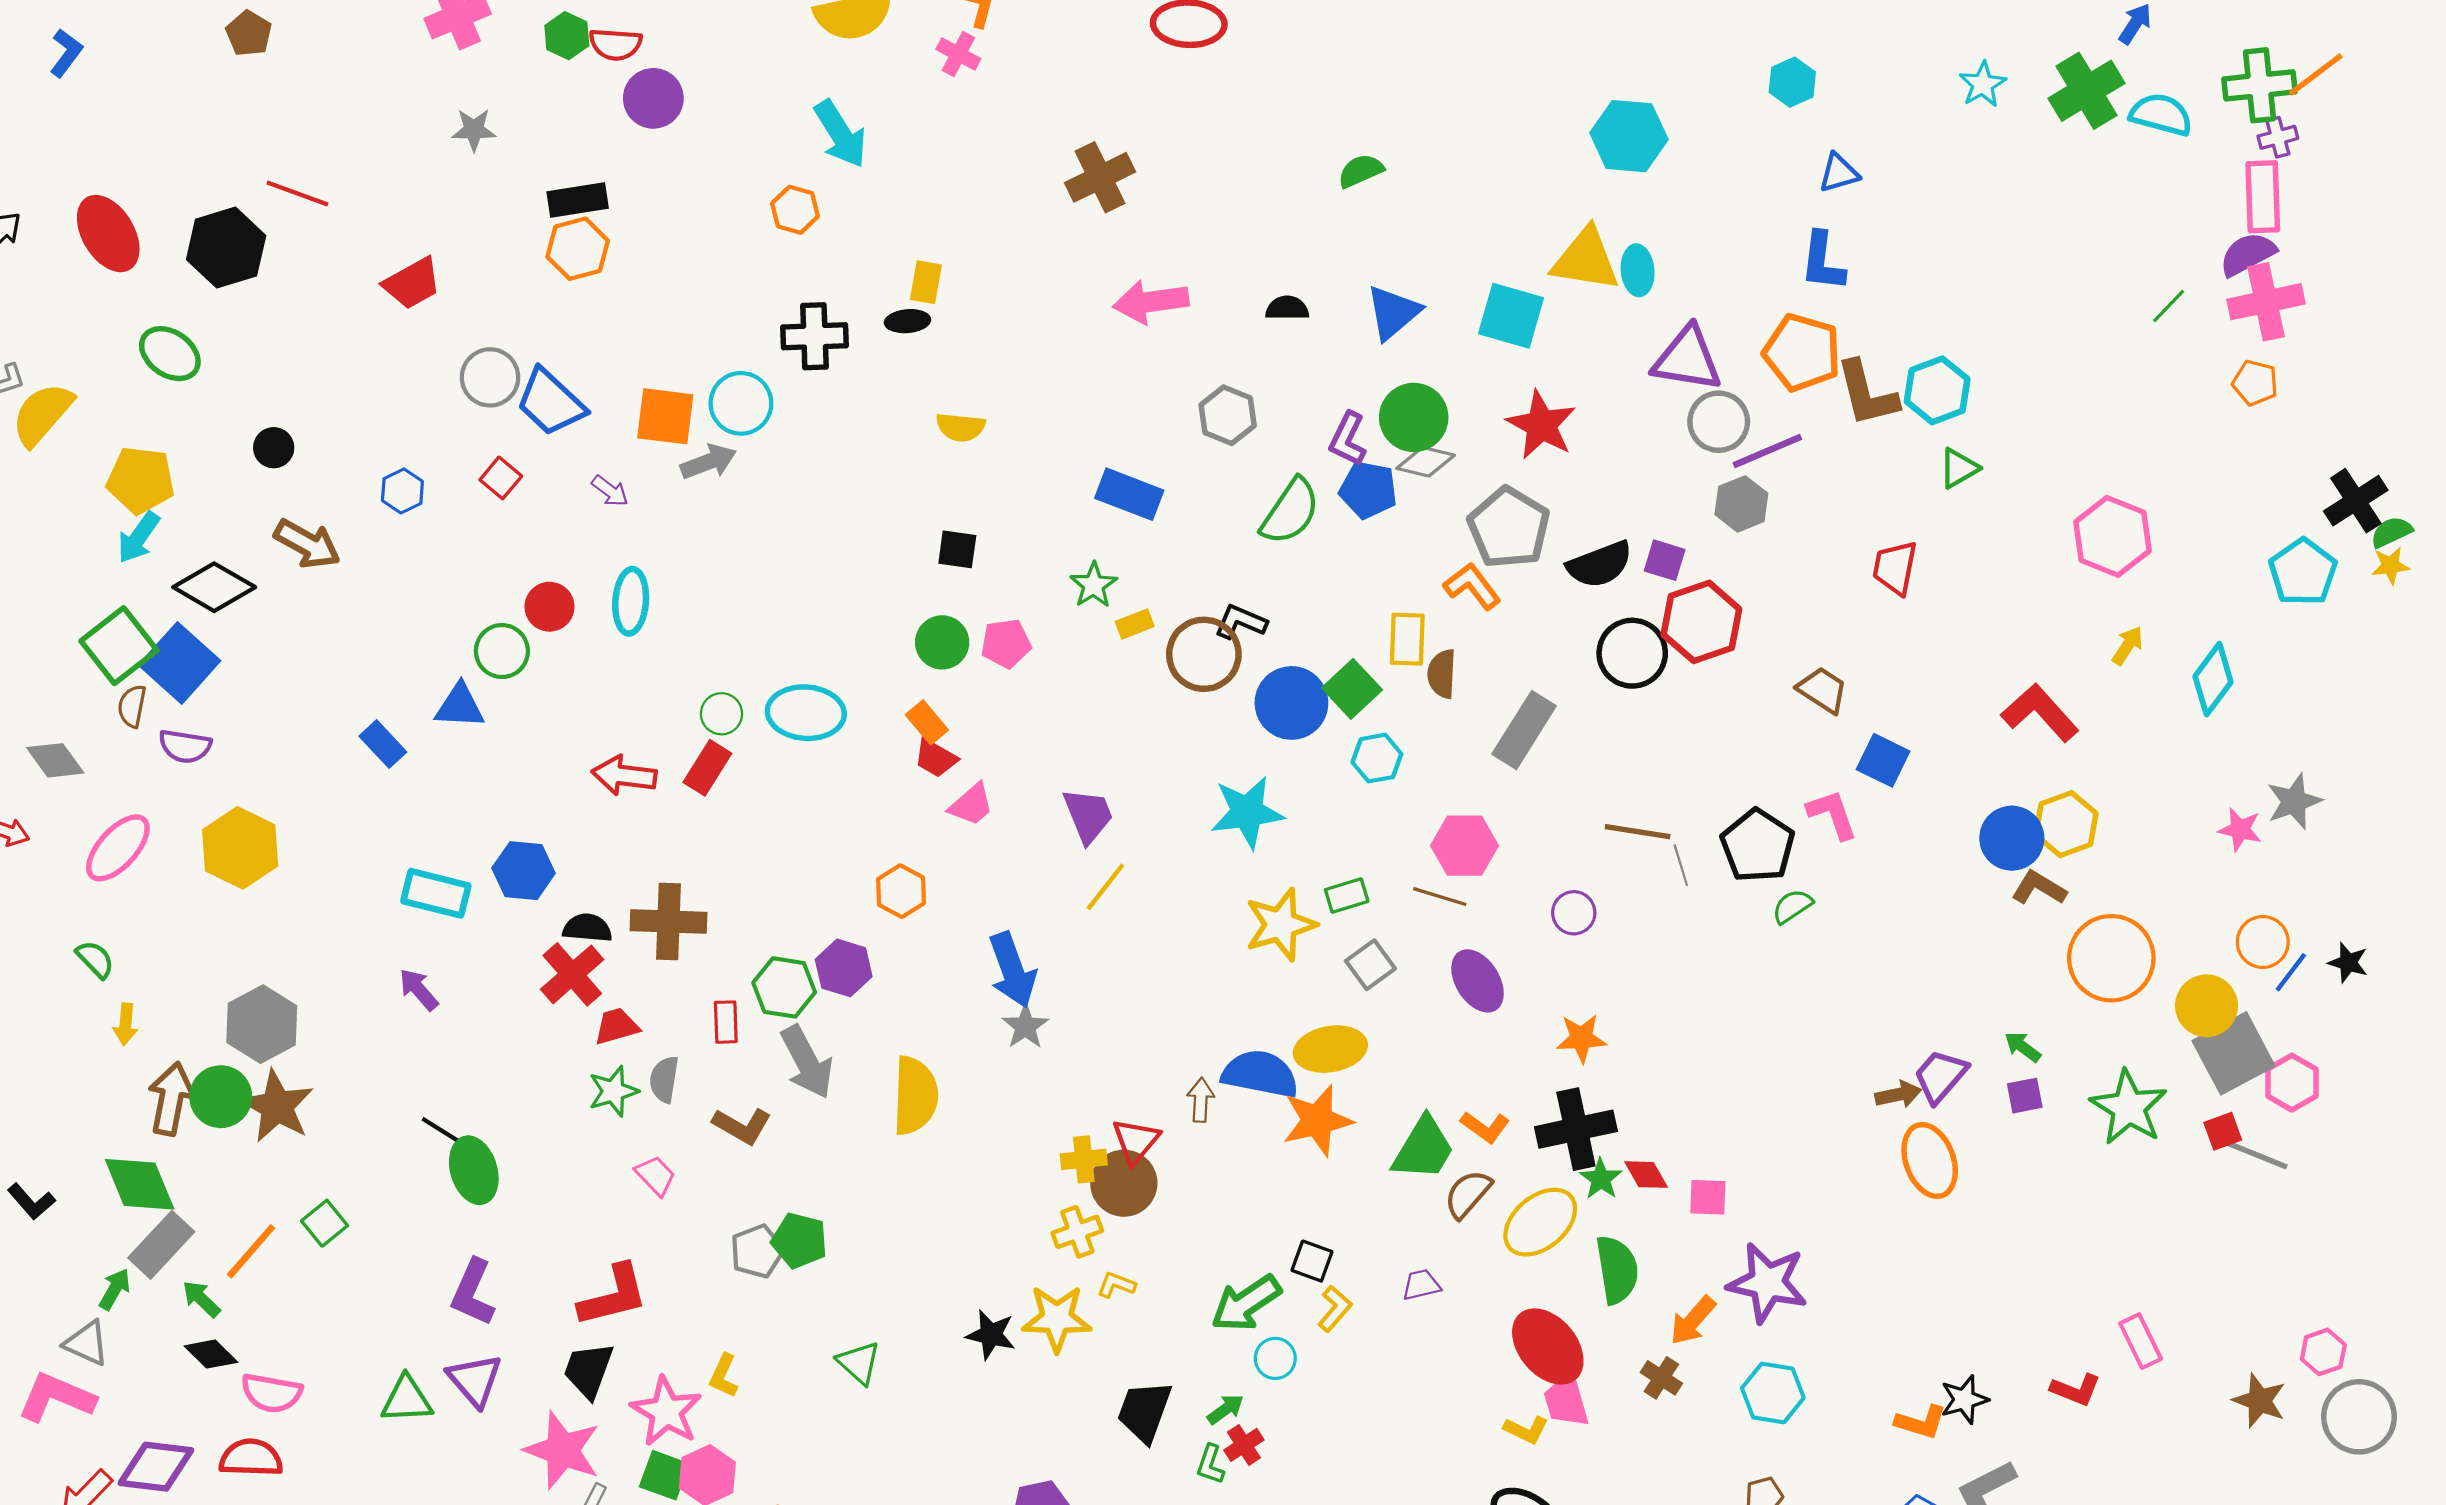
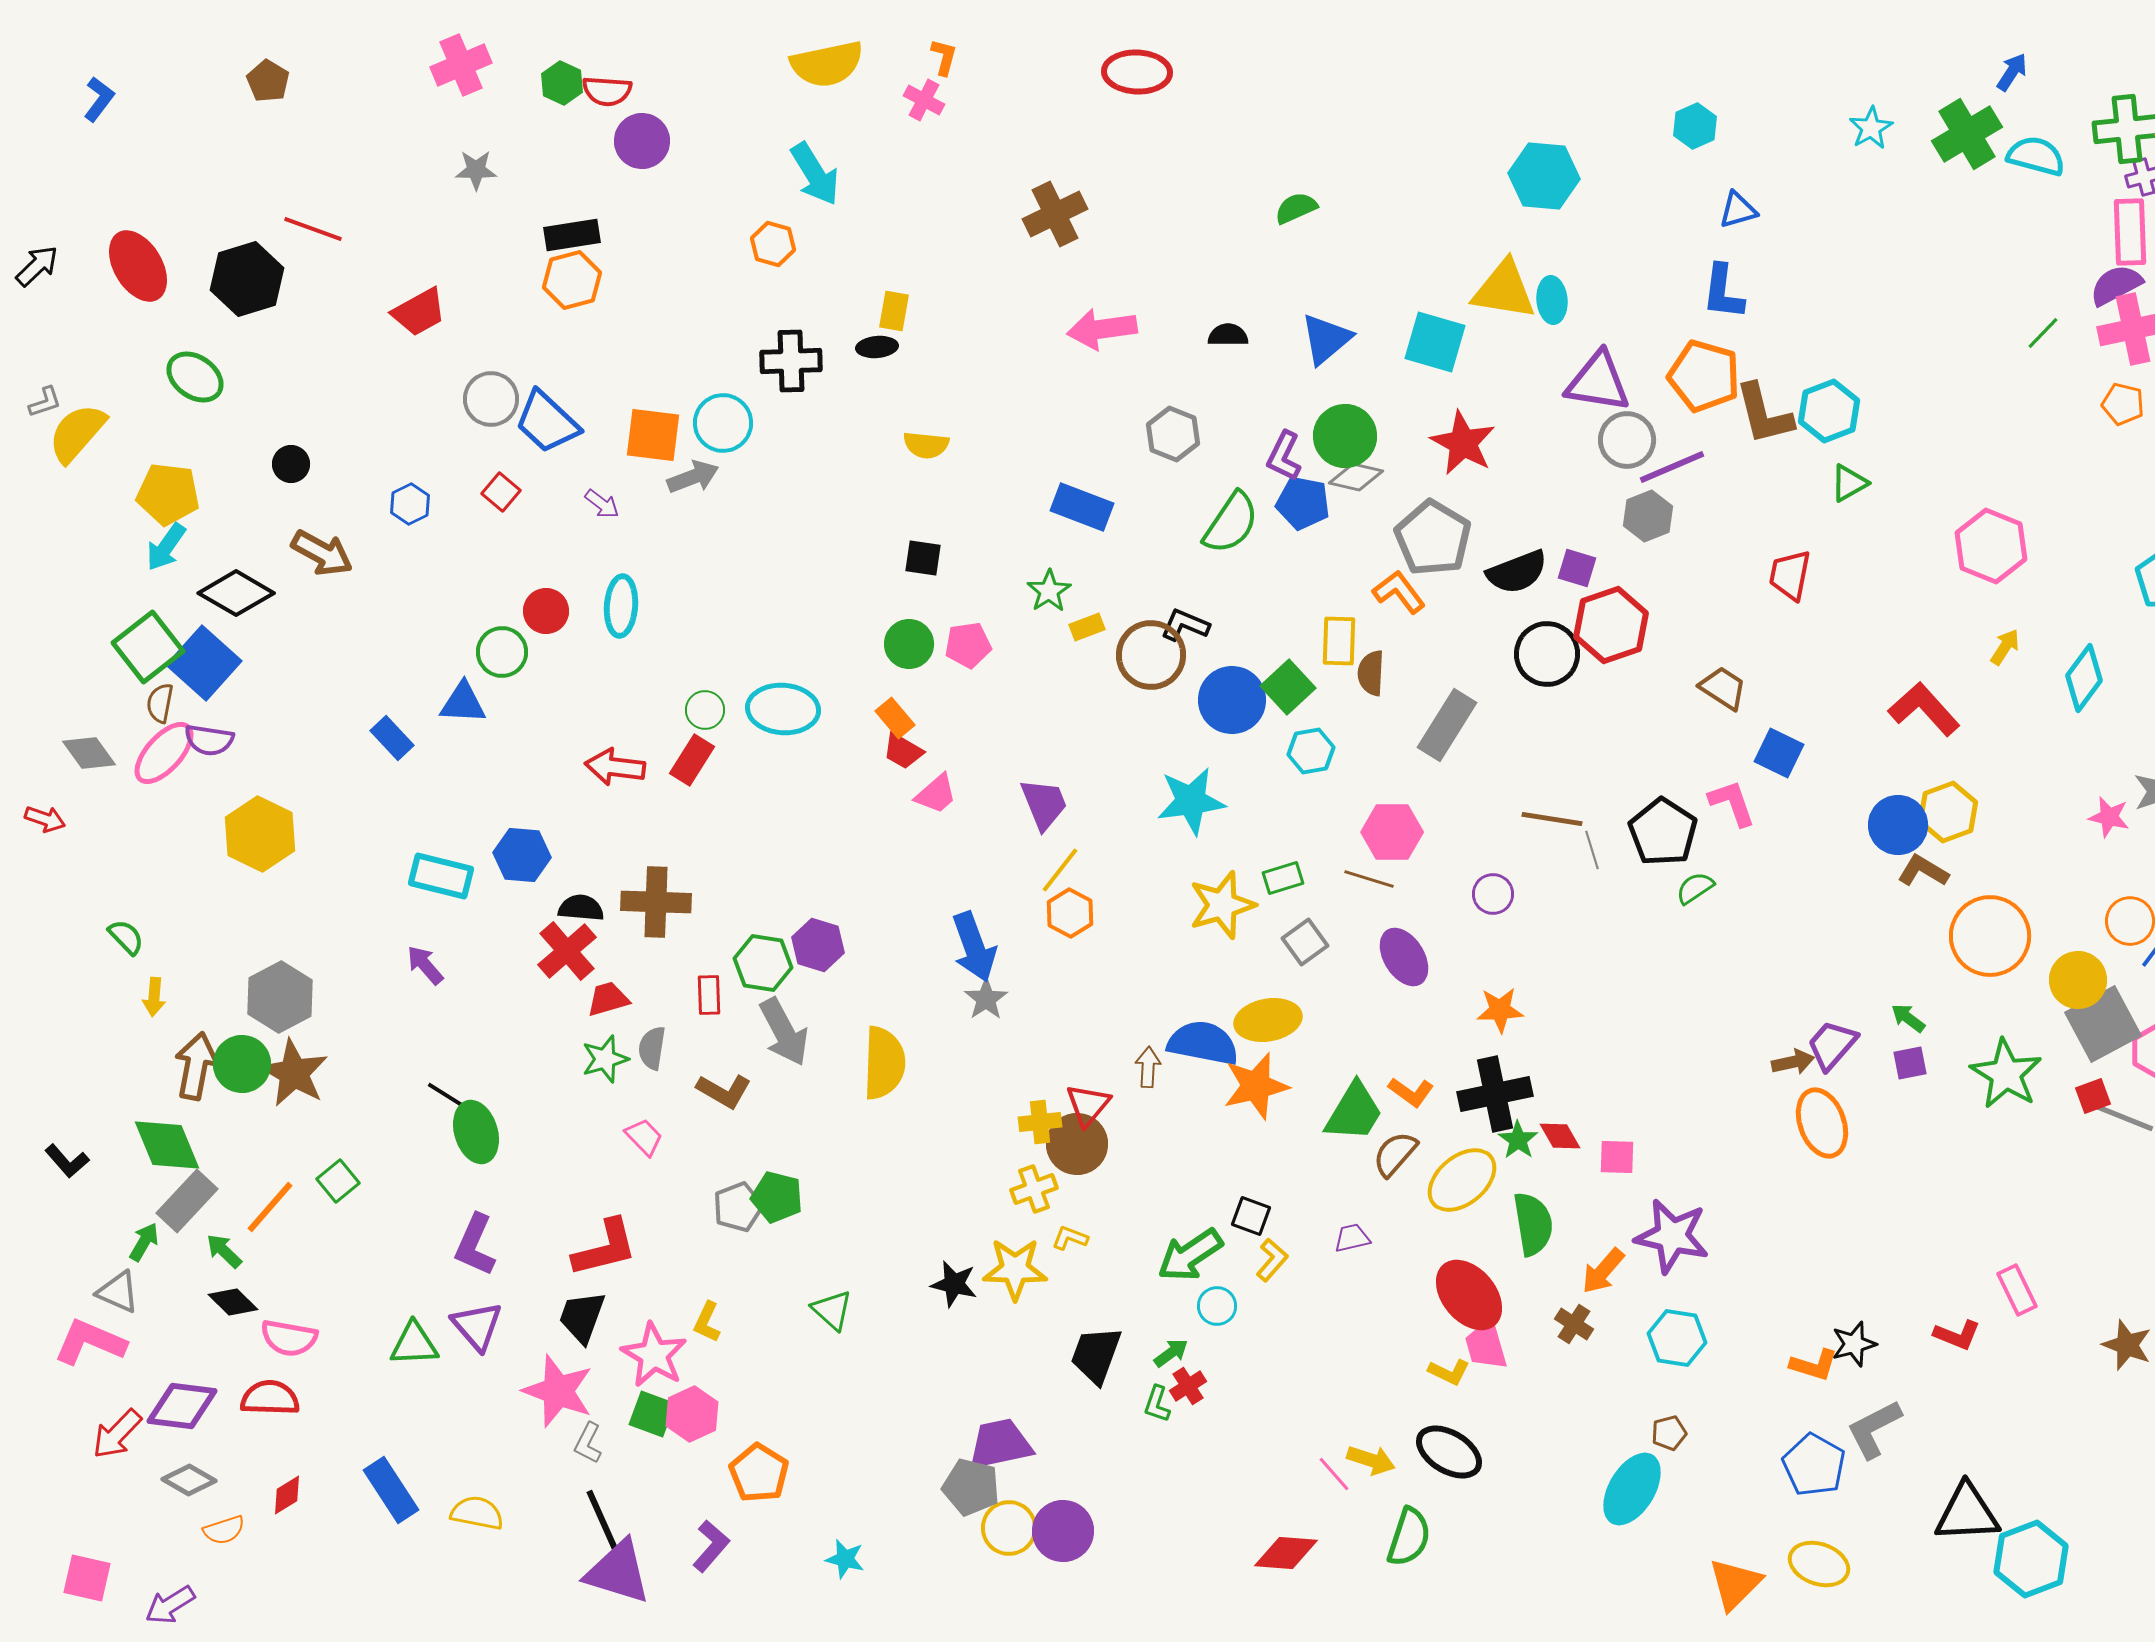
pink ellipse: (118, 848) -> (164, 753), moved
orange hexagon: (901, 891) -> (1070, 913), moved

